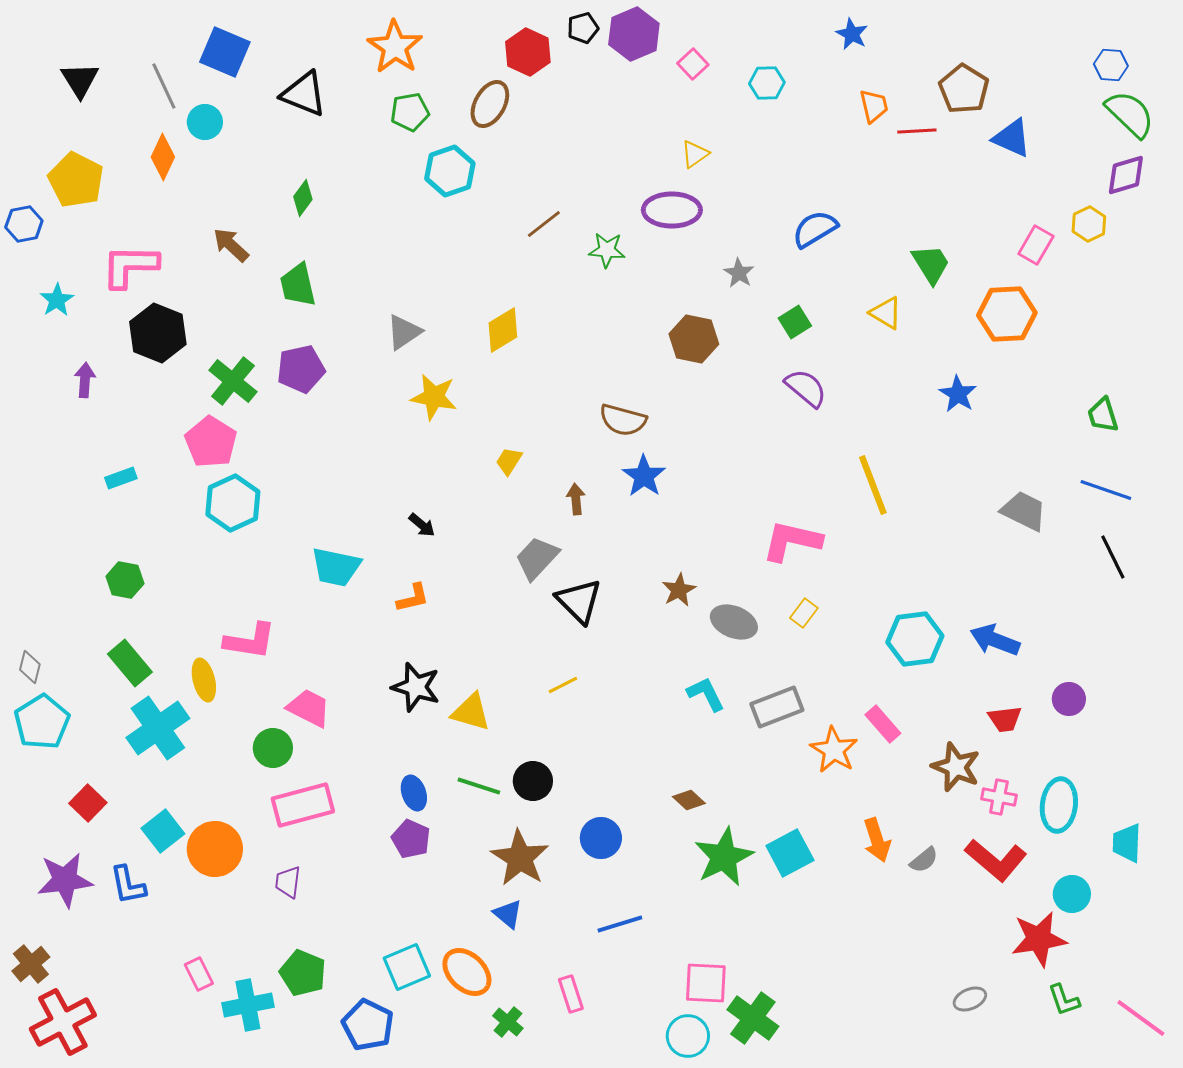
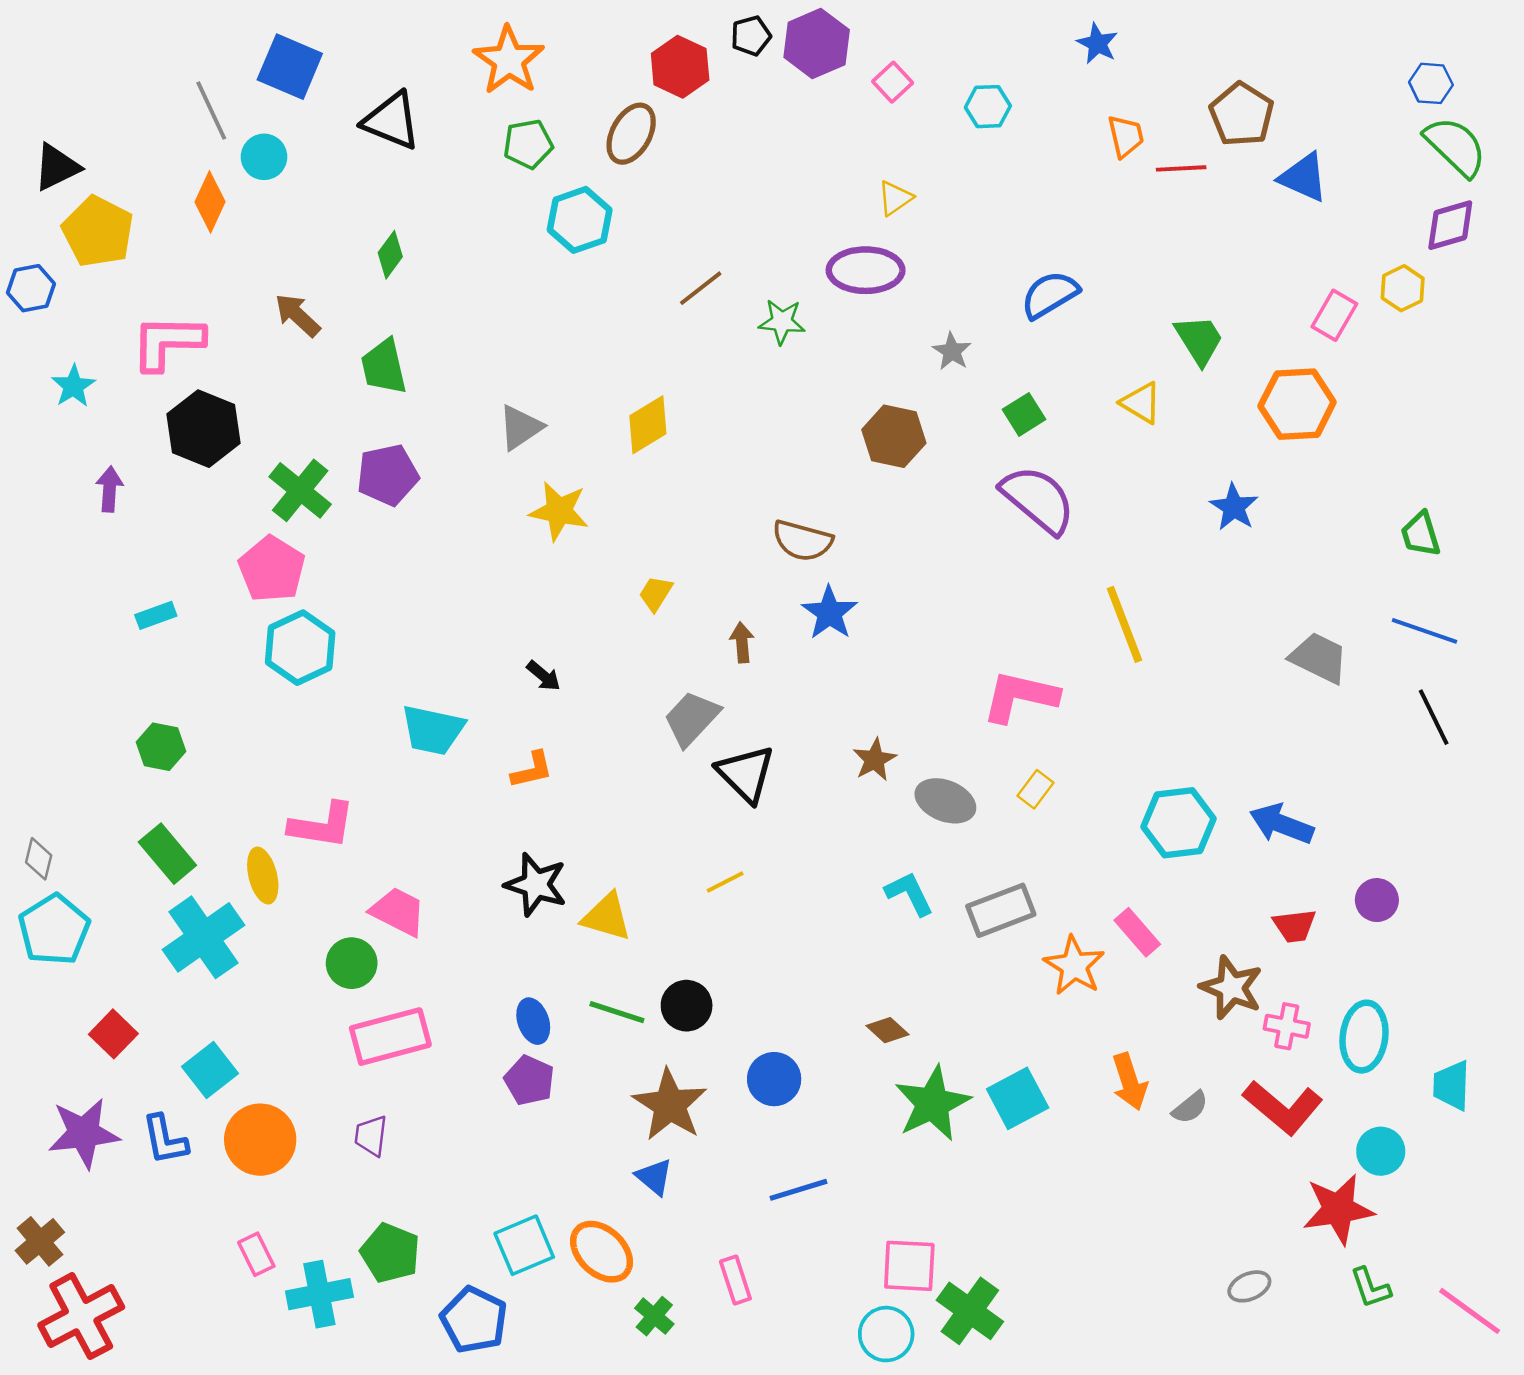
black triangle: (80, 80) -> (57, 167), moved, turned 36
purple semicircle: (806, 388) -> (1038, 499), size x1.4
orange circle: (215, 849) -> (260, 1140), moved

